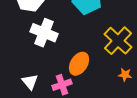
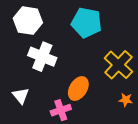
white triangle: (30, 82) -> (21, 96), moved

